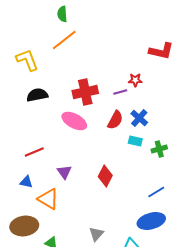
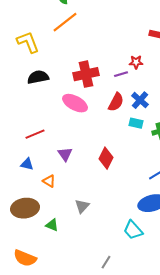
orange triangle: (48, 199) -> (49, 181), size x0.6
gray triangle: (96, 234) -> (82, 206), moved

